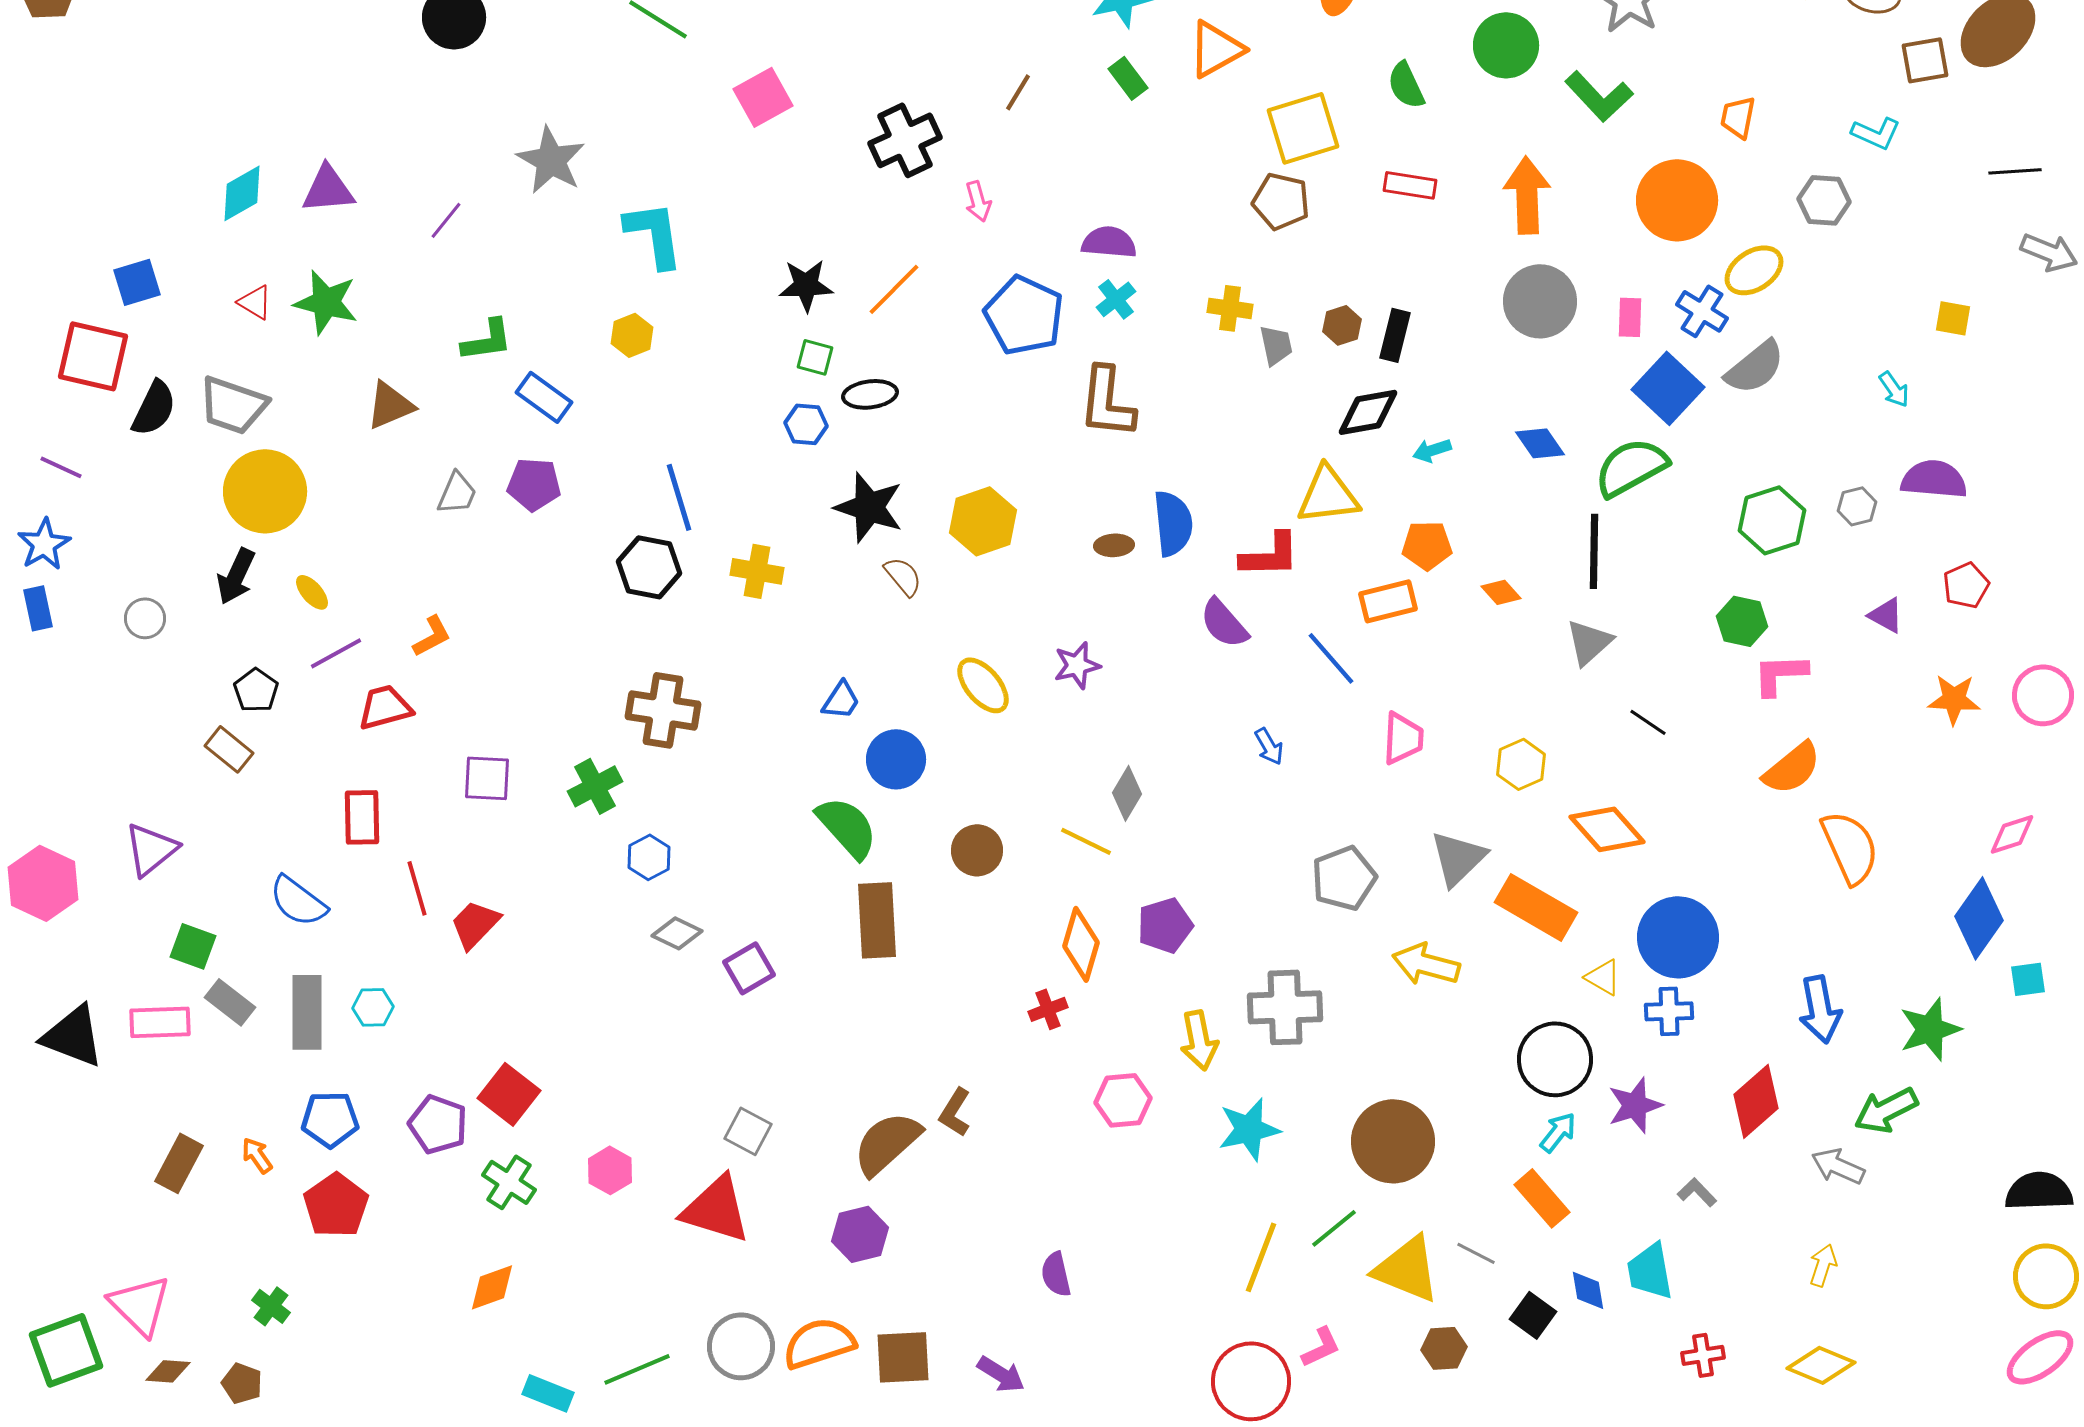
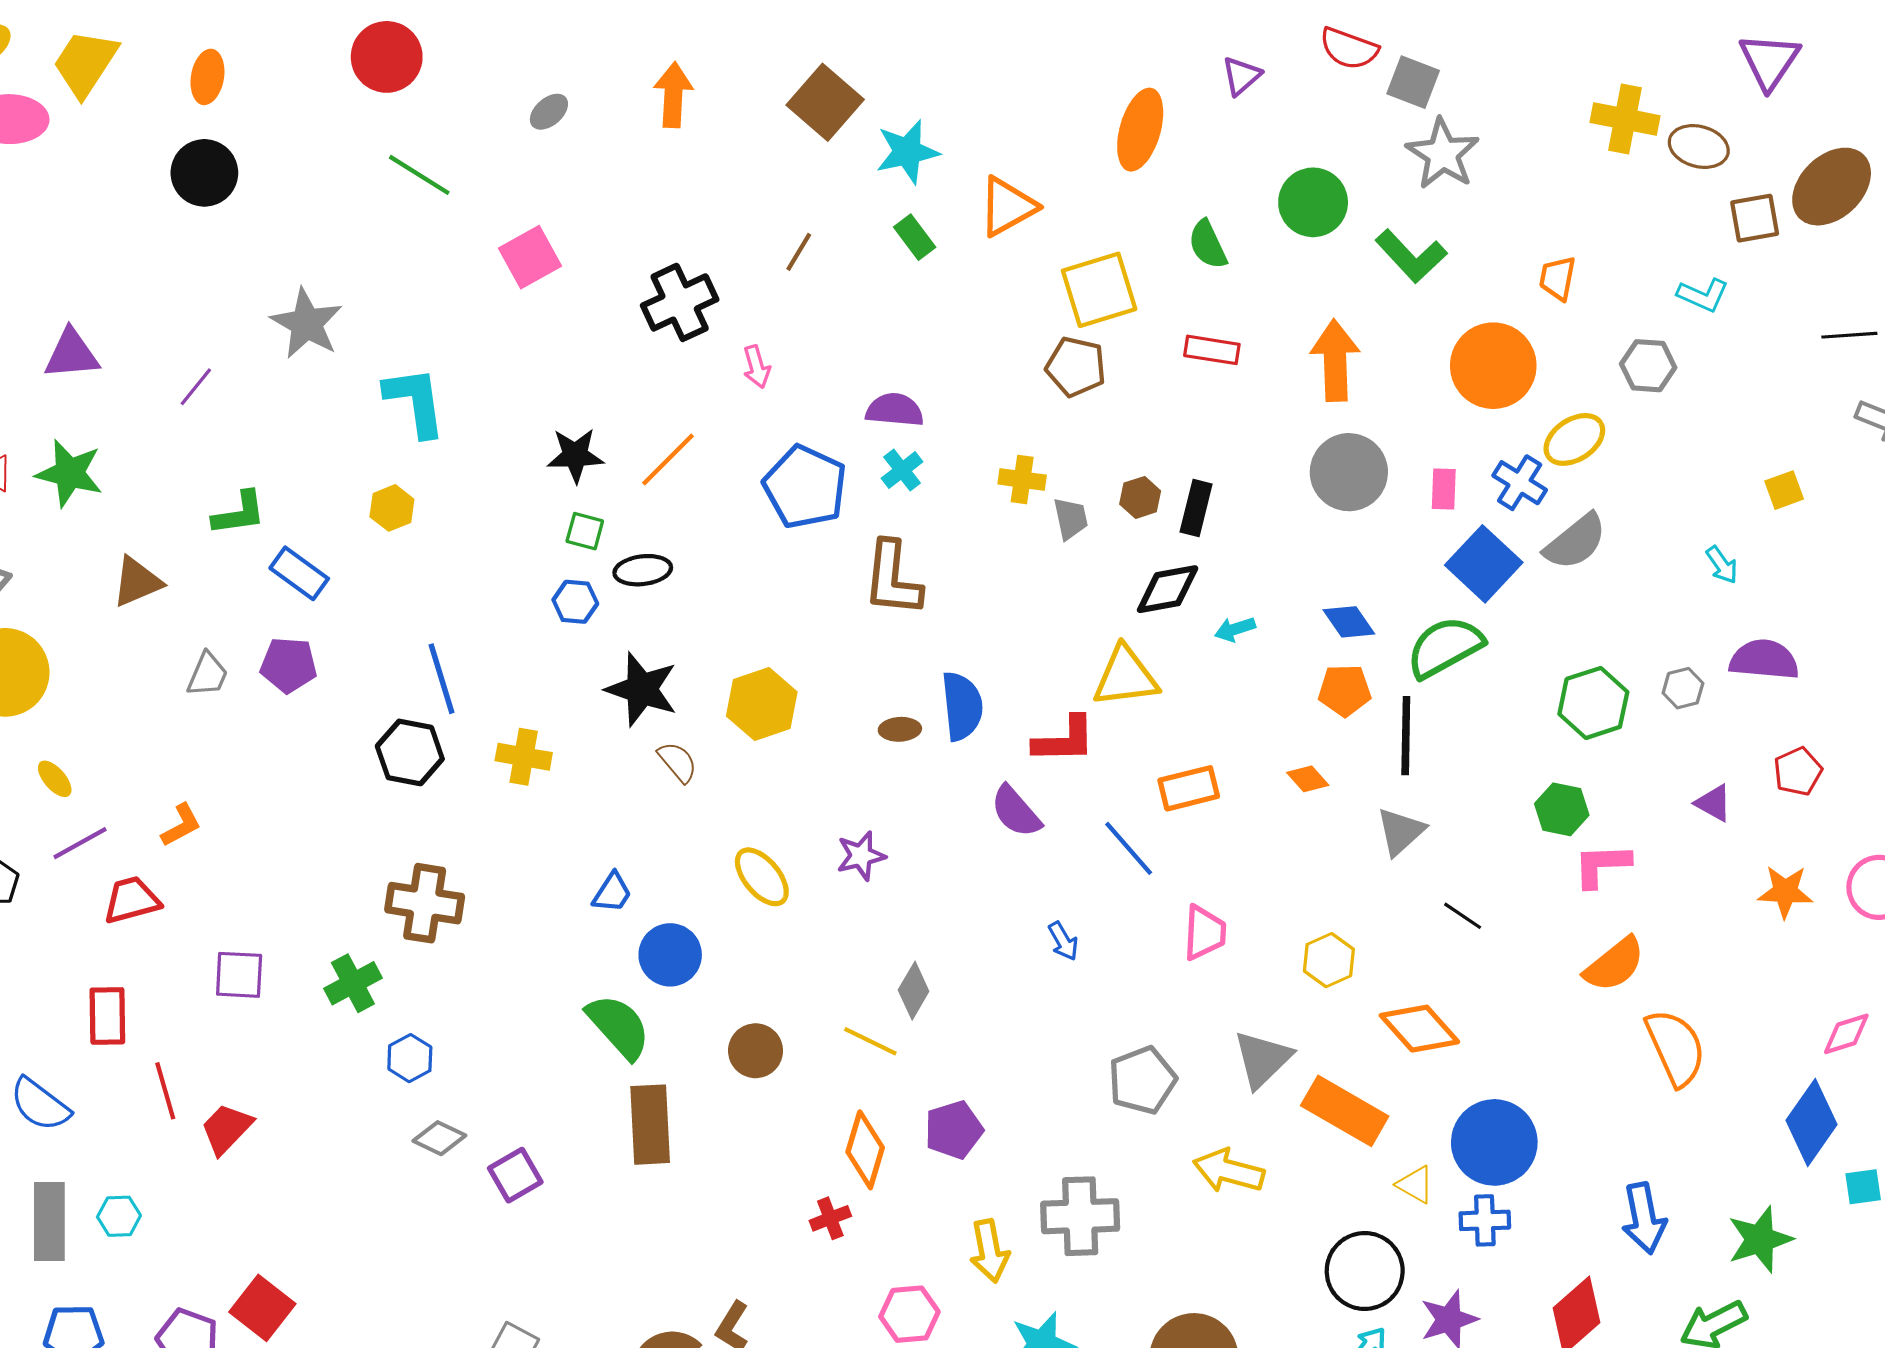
yellow square: (1953, 318) -> (1784, 490), turned -30
orange pentagon: (1427, 545) -> (1345, 690), moved

